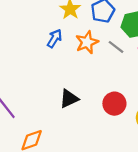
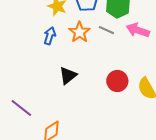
black triangle: (69, 99) -> (68, 75), moved

